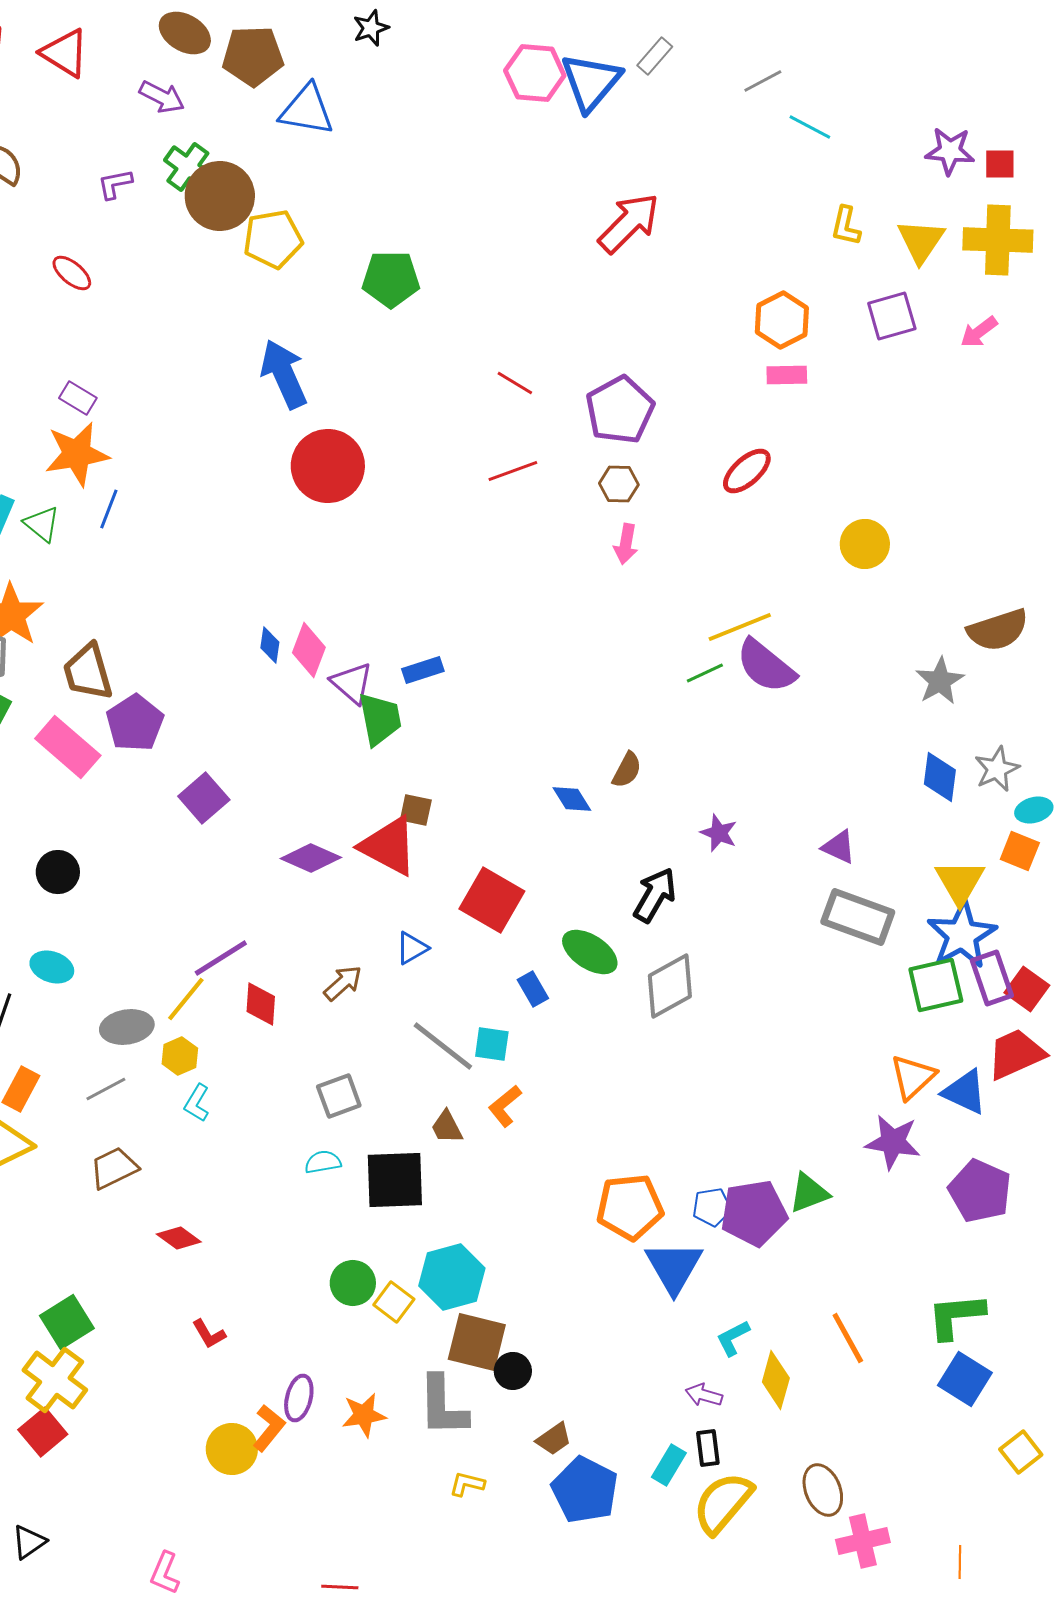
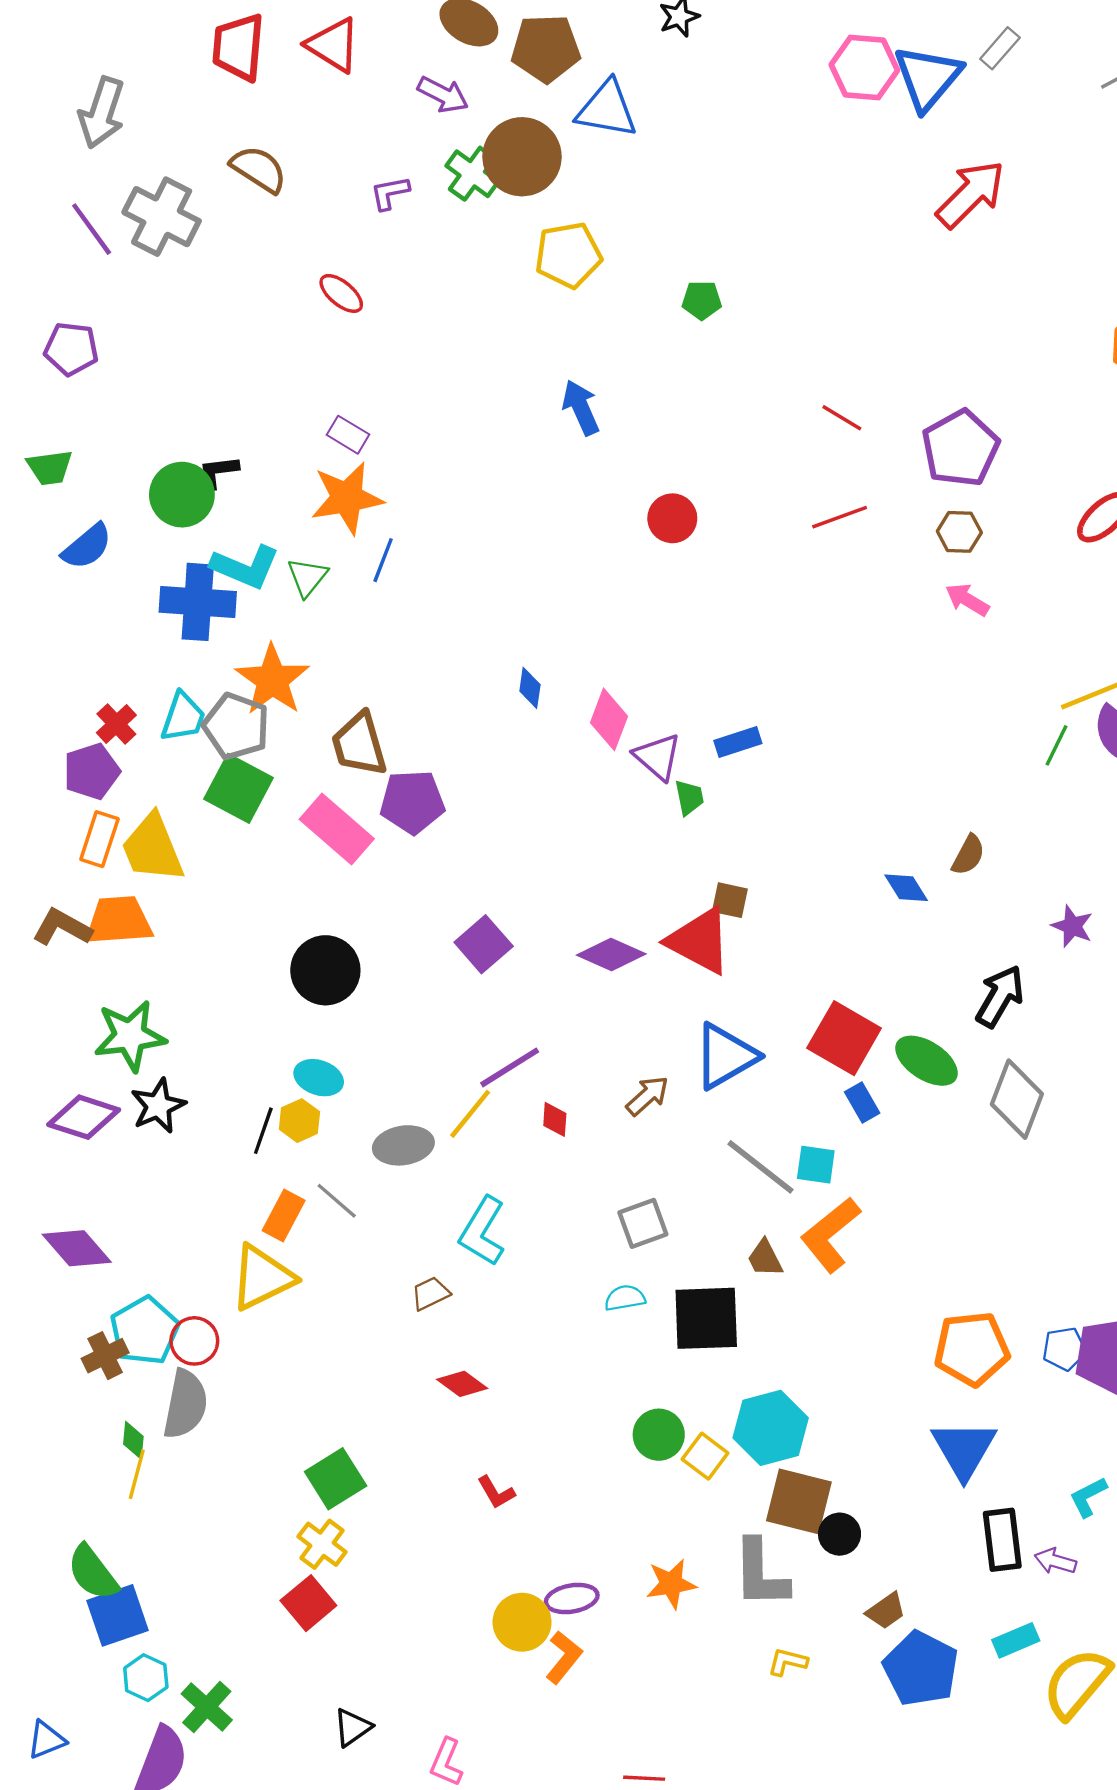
brown circle: (220, 196) -> (522, 157), moved
red arrow: (629, 223) -> (971, 194), moved
green pentagon: (391, 279) -> (702, 300), size x0.6
blue arrow: (284, 374) -> (581, 408), size x0.7
red circle: (328, 466) -> (672, 518), moved, size x0.6
green triangle: (42, 524) -> (307, 577), turned 30
pink arrow: (626, 544) -> (967, 600), turned 111
blue diamond: (270, 645) -> (530, 688), moved
green line: (705, 673) -> (1056, 745), turned -39
green trapezoid: (380, 719) -> (689, 797), size x0.6
purple pentagon: (135, 723) -> (412, 802), turned 30
purple square: (204, 798) -> (484, 944), moved
black circle: (58, 872) -> (325, 970), size x1.4
red square: (492, 900) -> (844, 1038), moved
blue triangle: (412, 948) -> (725, 1056), size x1.8
gray diamond: (670, 986) -> (1017, 1099), turned -40
red diamond: (261, 1004) -> (555, 1119), size x0.7
yellow hexagon: (180, 1056) -> (299, 1121), moved
gray line: (106, 1089) -> (337, 1201), moved, turned 69
cyan L-shape: (197, 1103) -> (482, 1231), size x1.6
orange L-shape: (505, 1106) -> (830, 1235), size x1.6
brown trapezoid: (114, 1168) -> (430, 1293), moved, size x0.7
blue triangle: (674, 1267) -> (964, 1449), moved
yellow cross: (55, 1380) -> (322, 1544), size x0.7
purple ellipse: (299, 1398) -> (572, 1598), moved, turned 66
orange L-shape: (269, 1428) -> (564, 1657), moved
black rectangle: (708, 1448) -> (1002, 1540), moved, size x1.5
cyan rectangle: (669, 1465) -> (1016, 1640), turned 36
black triangle: (29, 1542) -> (353, 1727), moved

